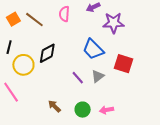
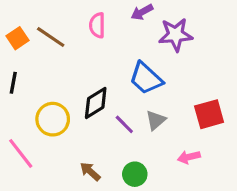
black diamond: (47, 53) -> (96, 103), moved
red square: (123, 64) -> (209, 114), moved, turned -30
yellow circle: (23, 65) -> (53, 119), moved
pink arrow: (107, 110) -> (189, 157), moved

